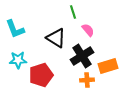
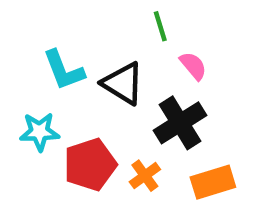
cyan L-shape: (15, 29) -> (64, 70), moved
orange rectangle: (108, 66) -> (213, 182), moved
orange cross: (87, 80) -> (145, 176), moved, turned -32

